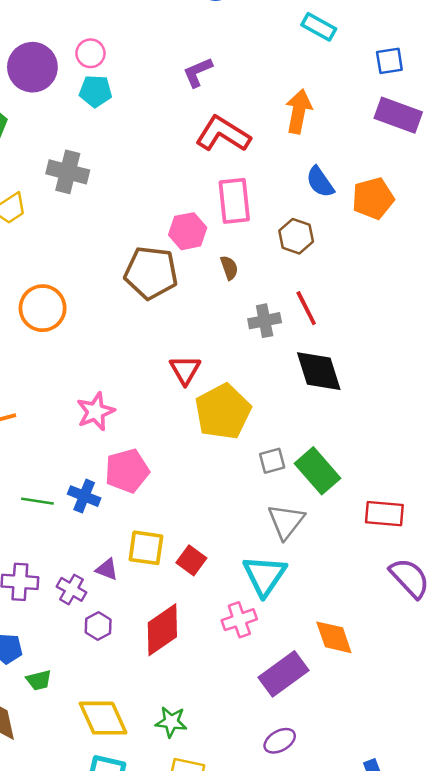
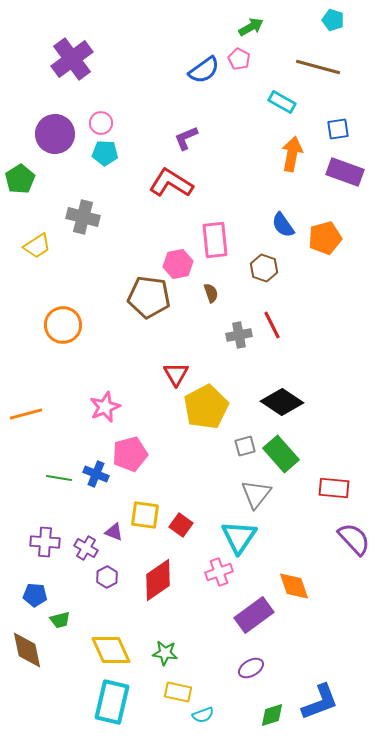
orange arrow: (299, 111) -> (292, 154), moved
red L-shape: (223, 134) -> (171, 183), moved
black diamond: (319, 371) -> (282, 402), moved, turned -39

